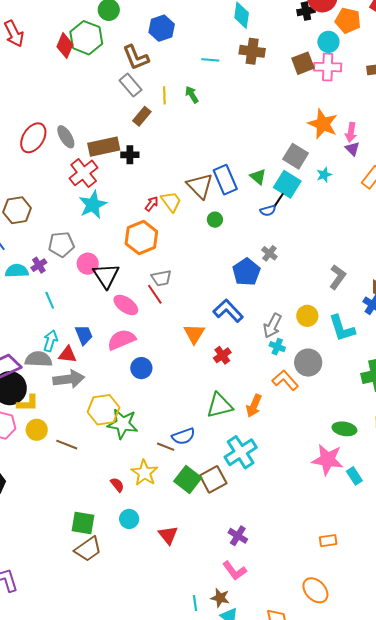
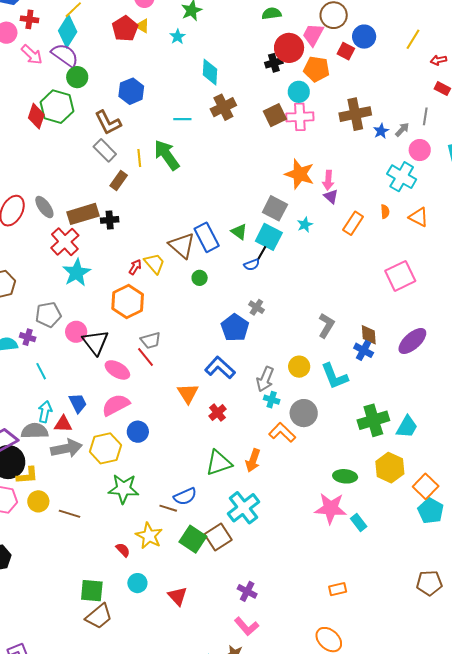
brown cross: (252, 51) -> (223, 107), turned -30
green arrow: (192, 95) -> (167, 155), size x1.8
purple cross: (39, 265) -> (28, 337), turned -35
yellow hexagon: (104, 410) -> (105, 448), moved

